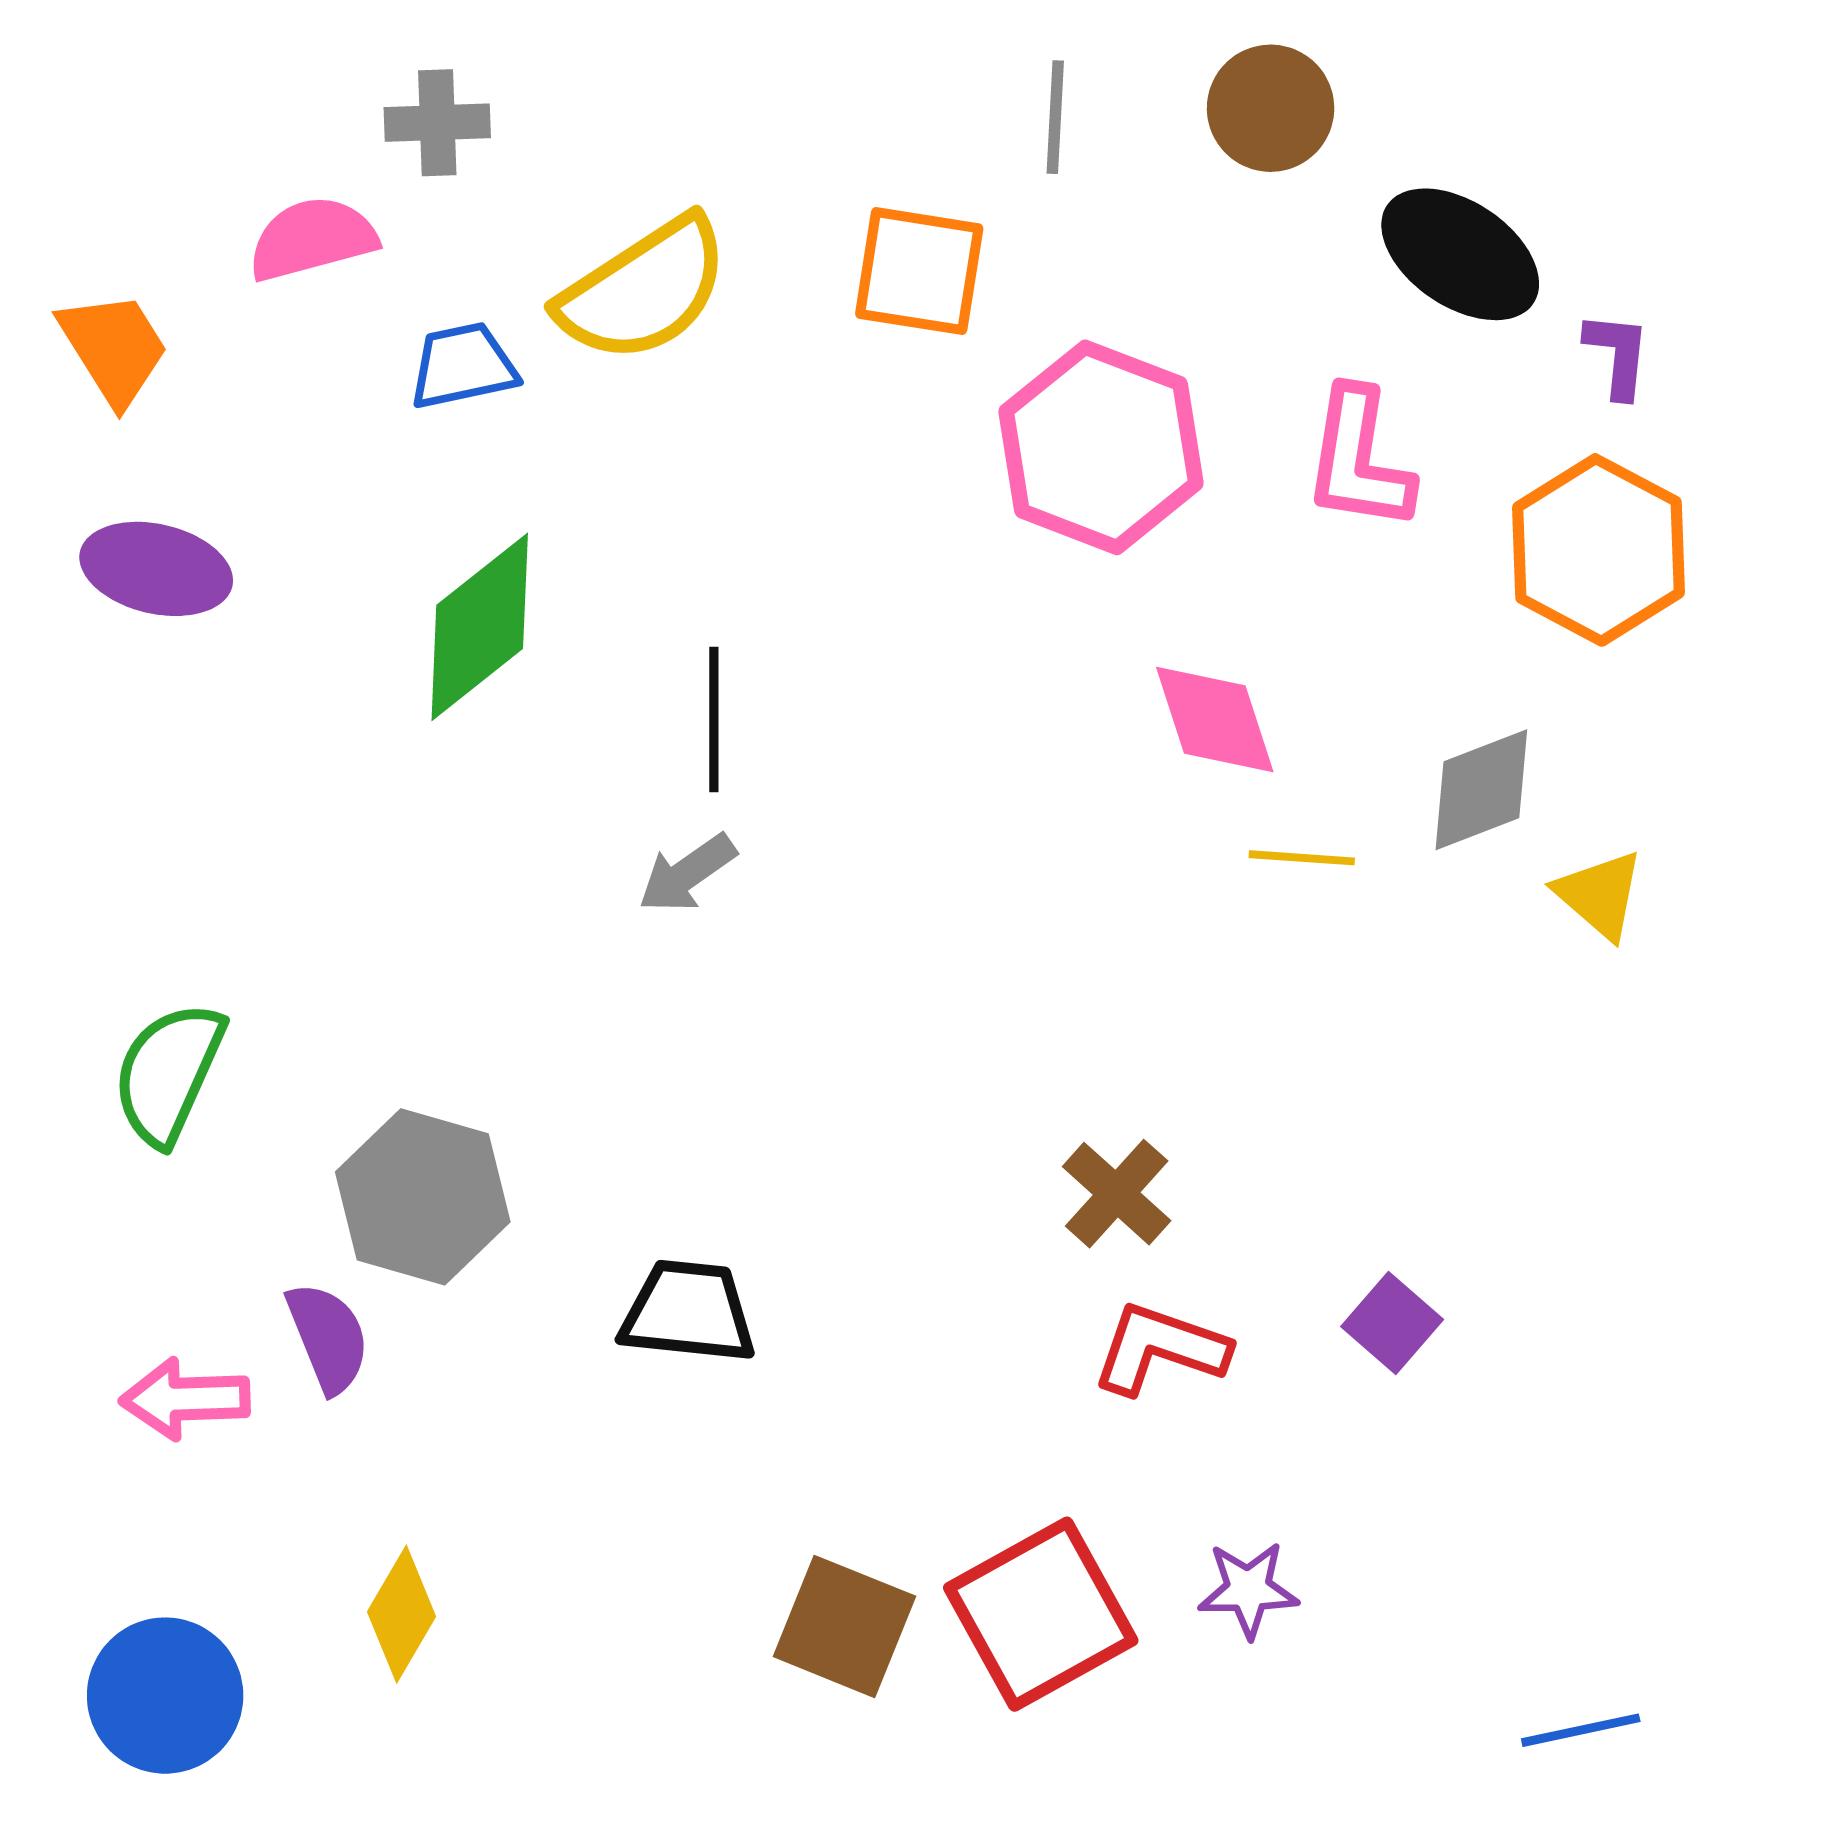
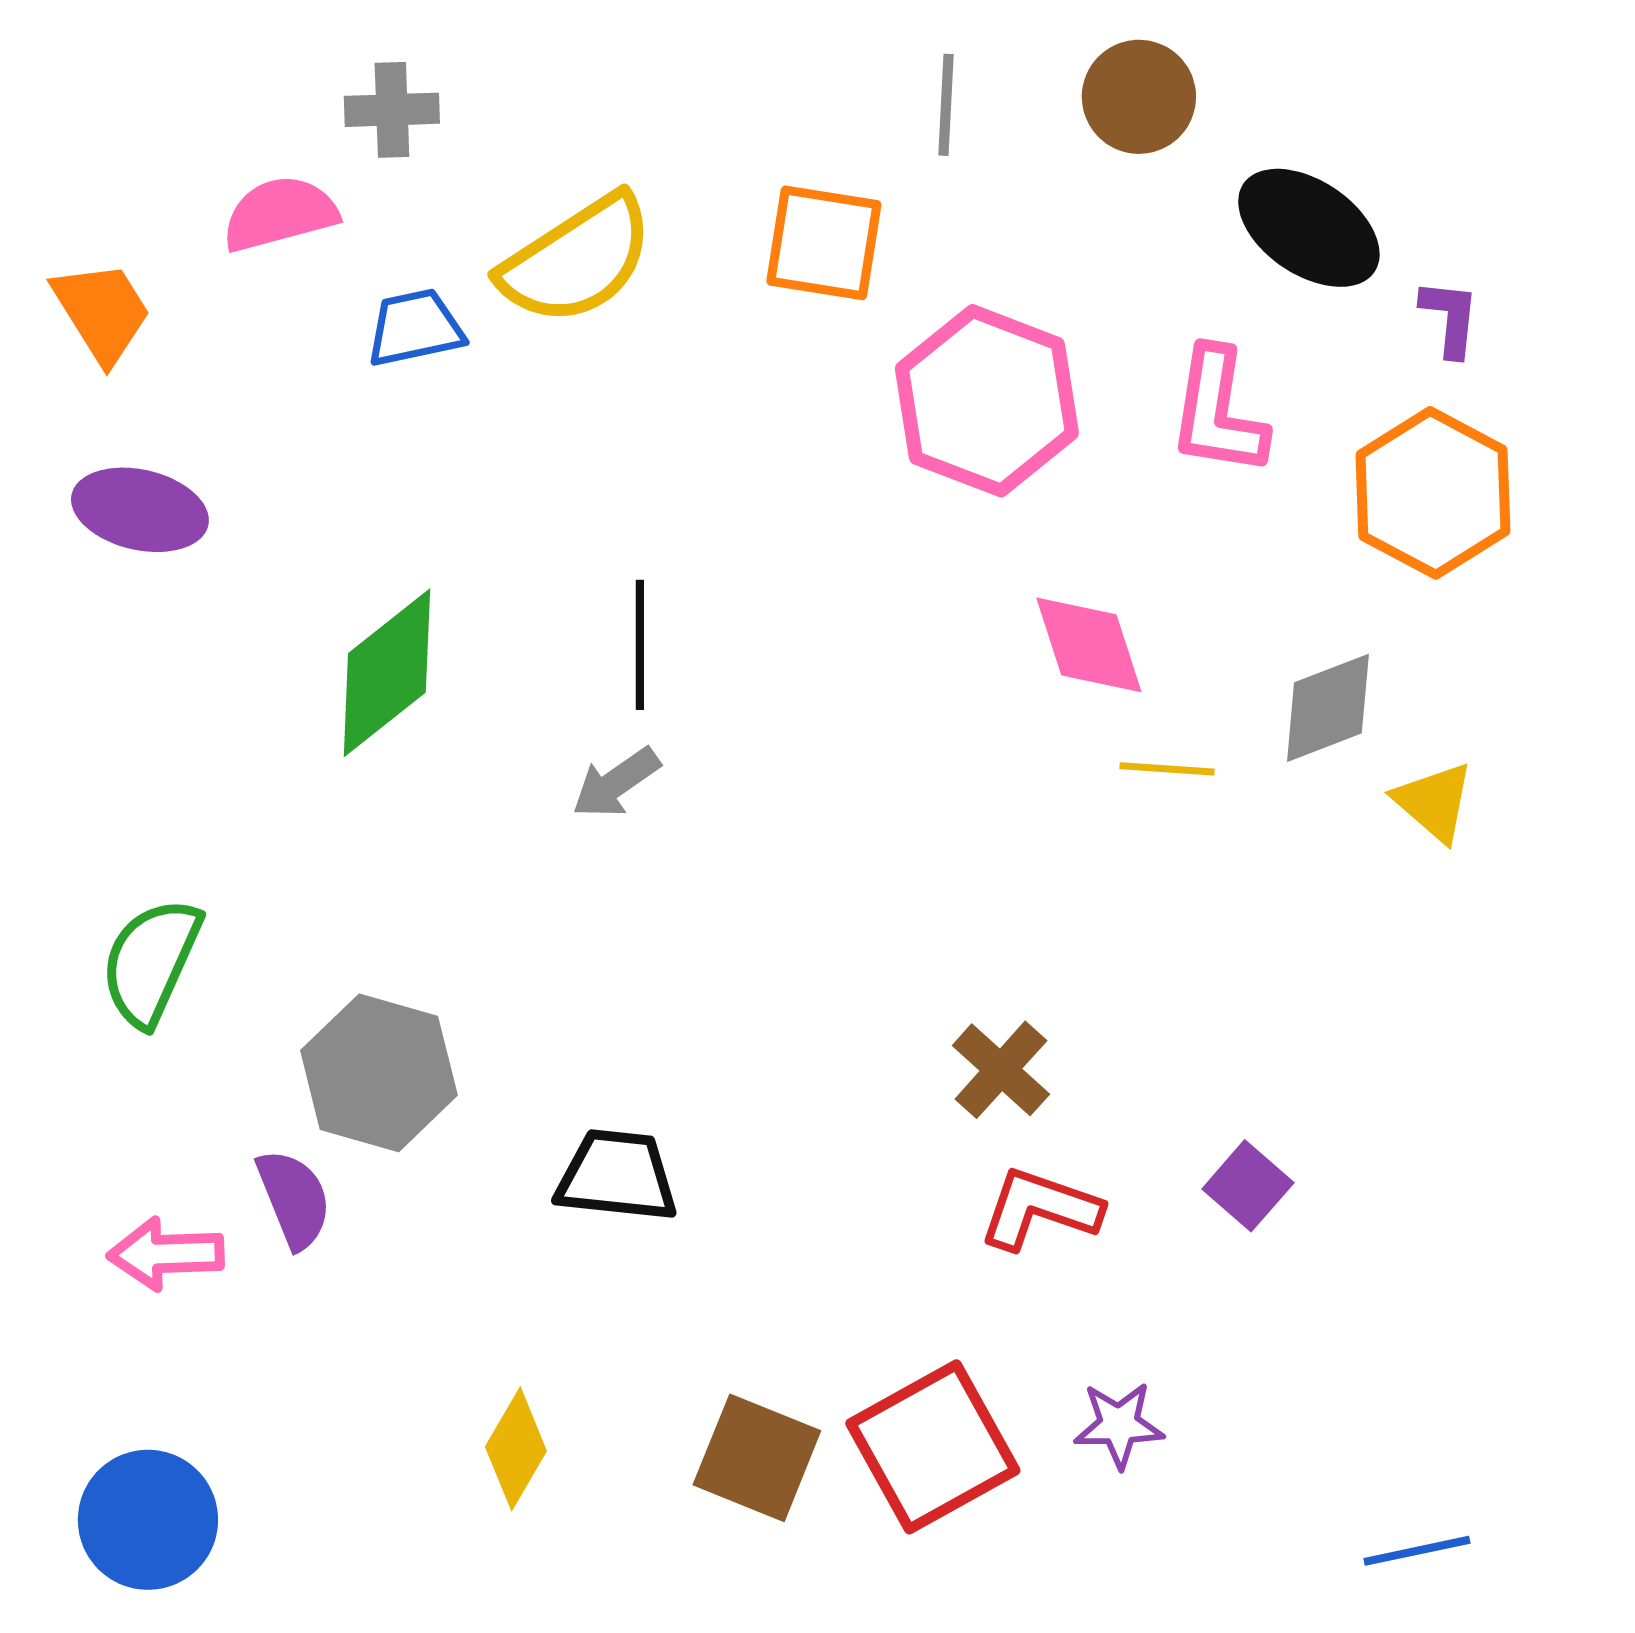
green diamond: (480, 627) -> (387, 673), moved
yellow diamond: (402, 1614) -> (516, 1449), moved

